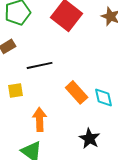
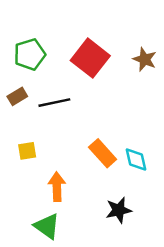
black line: (40, 65) -> (54, 103), moved
black star: (90, 138) -> (119, 210), turned 30

